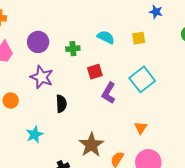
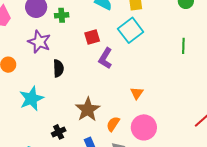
green cross: (73, 49) -> (62, 15), moved
cyan square: (142, 79) -> (131, 30), moved
cyan star: (34, 135) -> (31, 99), size x1.4

